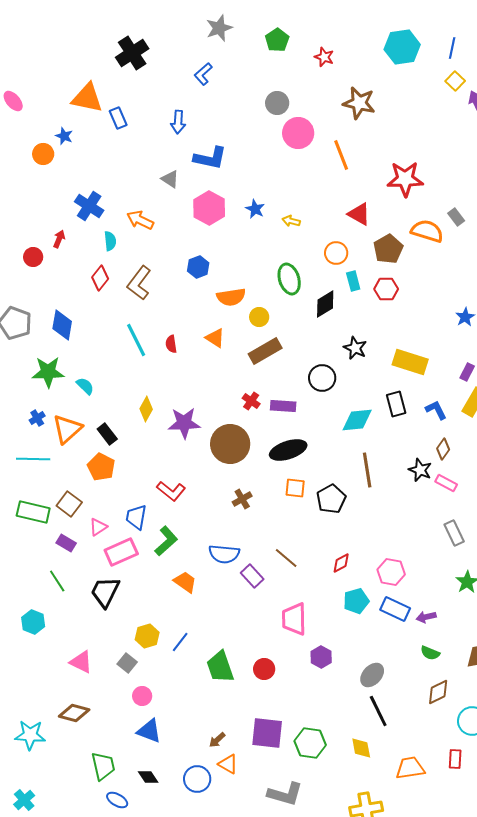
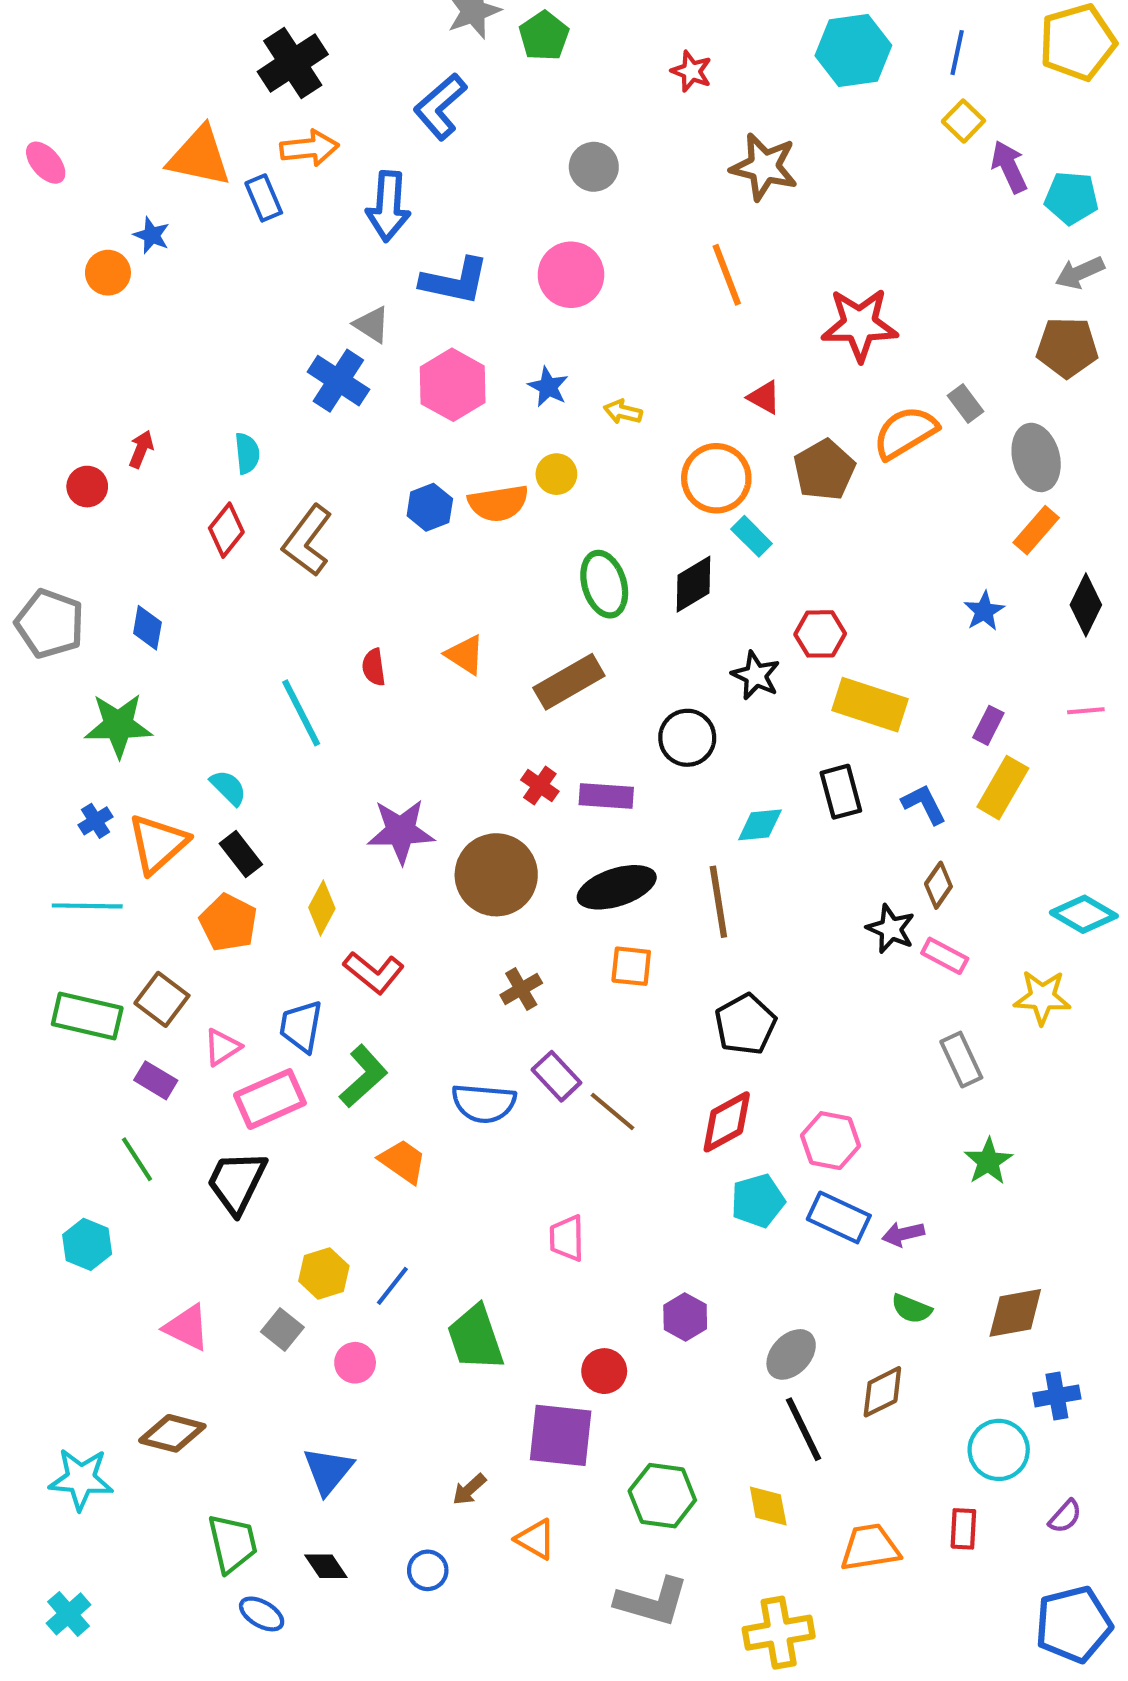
green pentagon: (277, 40) -> (544, 36), moved
blue L-shape: (203, 74) -> (440, 107), size x1.4
blue arrow: (178, 122) -> (388, 206), size x1.4
pink circle: (298, 133) -> (571, 275), moved
blue cross: (89, 206) -> (338, 381), moved
red triangle: (359, 214) -> (764, 397), size x0.7
orange arrow: (140, 220) -> (309, 148), moved, turned 148
orange semicircle: (427, 231) -> (905, 433), turned -48
orange circle: (336, 253) -> (716, 478), size x1.4
green ellipse: (289, 279) -> (604, 584), moved
cyan rectangle: (353, 281) -> (752, 536), turned -30
red hexagon: (386, 289) -> (820, 634), moved
orange semicircle: (231, 297) -> (498, 503), moved
yellow circle: (259, 317) -> (556, 474), moved
blue diamond: (62, 325) -> (147, 628), size x0.7
cyan line: (136, 340) -> (301, 713), moved
cyan semicircle: (85, 386) -> (228, 788), moved
yellow diamond: (146, 409) -> (322, 908), moved
cyan diamond: (357, 420) -> (760, 825), size x0.7
brown line: (367, 470) -> (718, 902), moved
black pentagon: (331, 499) -> (745, 1024), moved
red diamond: (341, 563) -> (727, 1122), size x1.5
purple rectangle: (252, 576) -> (556, 1076), moved
pink trapezoid: (294, 619) -> (567, 1238), moved, size x0.7
red circle: (264, 669) -> (604, 1371), moved
brown diamond: (438, 692) -> (882, 1392), moved
pink circle: (142, 696) -> (355, 1363), moved
blue triangle: (149, 731) -> (328, 1471), turned 48
purple square: (267, 733) -> (561, 1435), moved
orange triangle: (228, 764) -> (536, 1539), moved
blue circle: (197, 779) -> (428, 1570), size x0.7
gray L-shape: (285, 794) -> (652, 1602), moved

